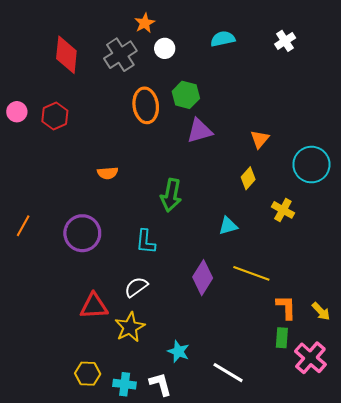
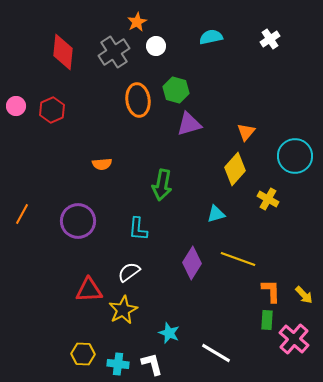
yellow diamond: (248, 178) -> (235, 169), size x1.5

